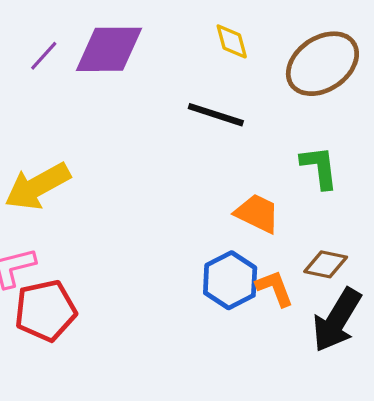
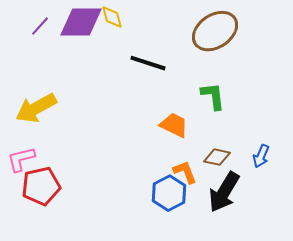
yellow diamond: (232, 41) -> (112, 17), moved
blue hexagon: (230, 280) -> (169, 193), moved

